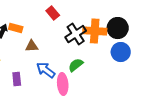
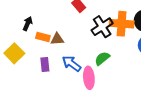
orange rectangle: (16, 28) -> (43, 37), moved
purple rectangle: (17, 79) -> (45, 65), moved

